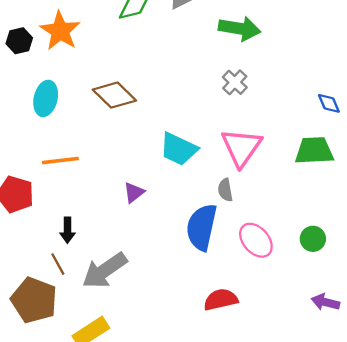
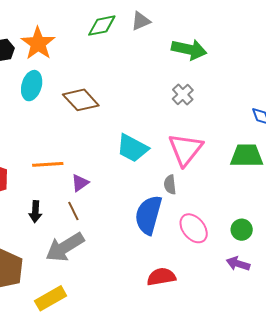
cyan ellipse: (46, 98) -> (32, 86), moved
orange line: (60, 160) -> (48, 164), moved
purple triangle: (134, 192) -> (80, 183), moved
brown line: (58, 264) -> (73, 211), moved
purple arrow: (325, 302) -> (238, 264), moved

